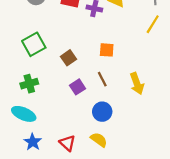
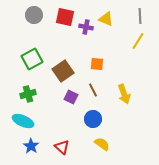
brown square: (69, 58) -> (63, 71), size x1.5
purple square: (78, 87) -> (71, 97), turned -32
yellow semicircle: (99, 140) -> (102, 144), moved

